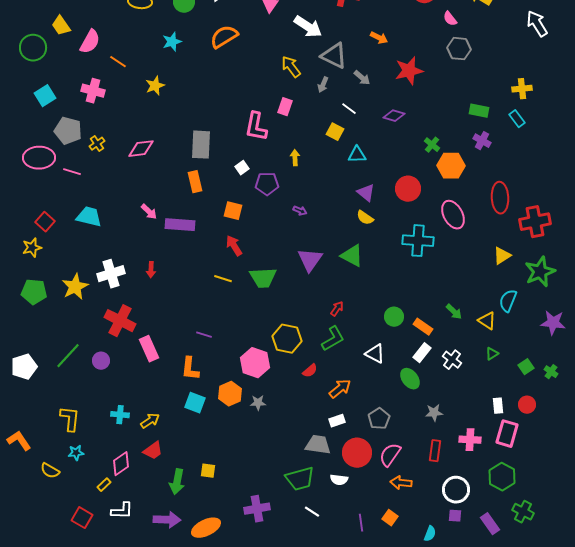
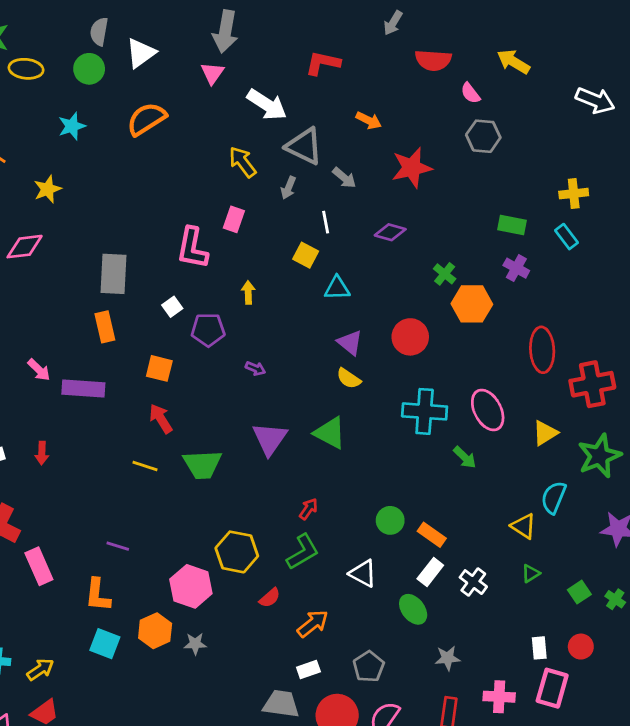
white arrow: (537, 24) -> (595, 100), turned 144
white line: (349, 109) -> (326, 222), turned 42
pink diamond: (141, 149) -> (25, 247), moved
pink ellipse: (453, 215) -> (488, 410), moved
green arrow: (454, 312) -> (465, 457), moved

